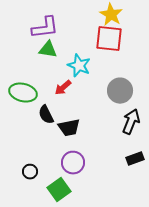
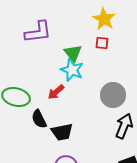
red square: (109, 39) -> (102, 43), size x0.5
green triangle: (48, 50) -> (73, 53), moved, turned 42

